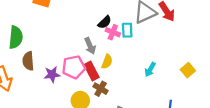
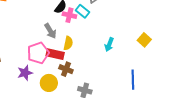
cyan rectangle: (127, 30) -> (82, 11), turned -40
red rectangle: (91, 71) -> (55, 54), turned -42
purple star: (52, 74) -> (25, 73), moved

